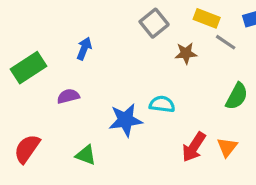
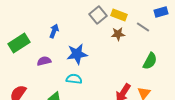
yellow rectangle: (207, 18) -> (119, 15), moved
cyan semicircle: (162, 104) -> (74, 79), moved
blue star: (125, 120) -> (77, 54), moved

